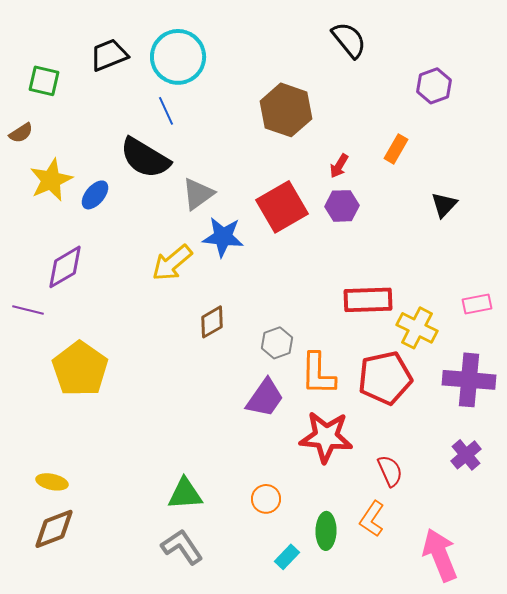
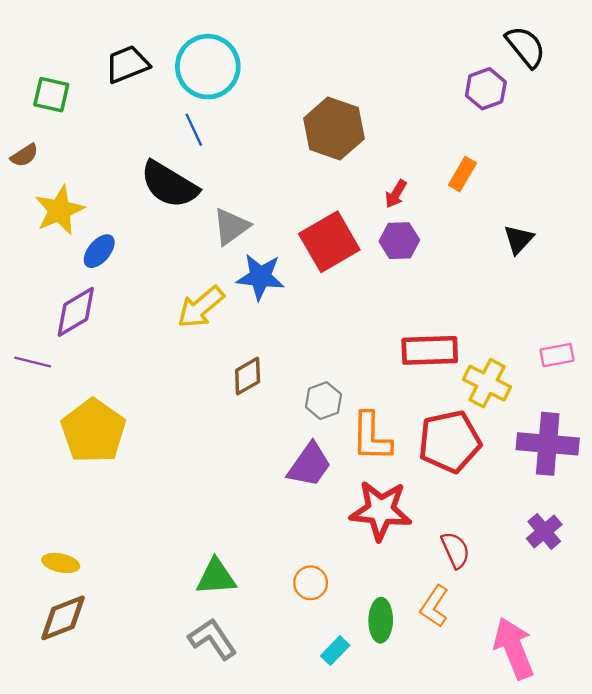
black semicircle: (349, 40) -> (526, 47), moved
purple hexagon: (434, 86) -> (486, 89), moved
blue ellipse: (95, 195) -> (99, 251), moved

